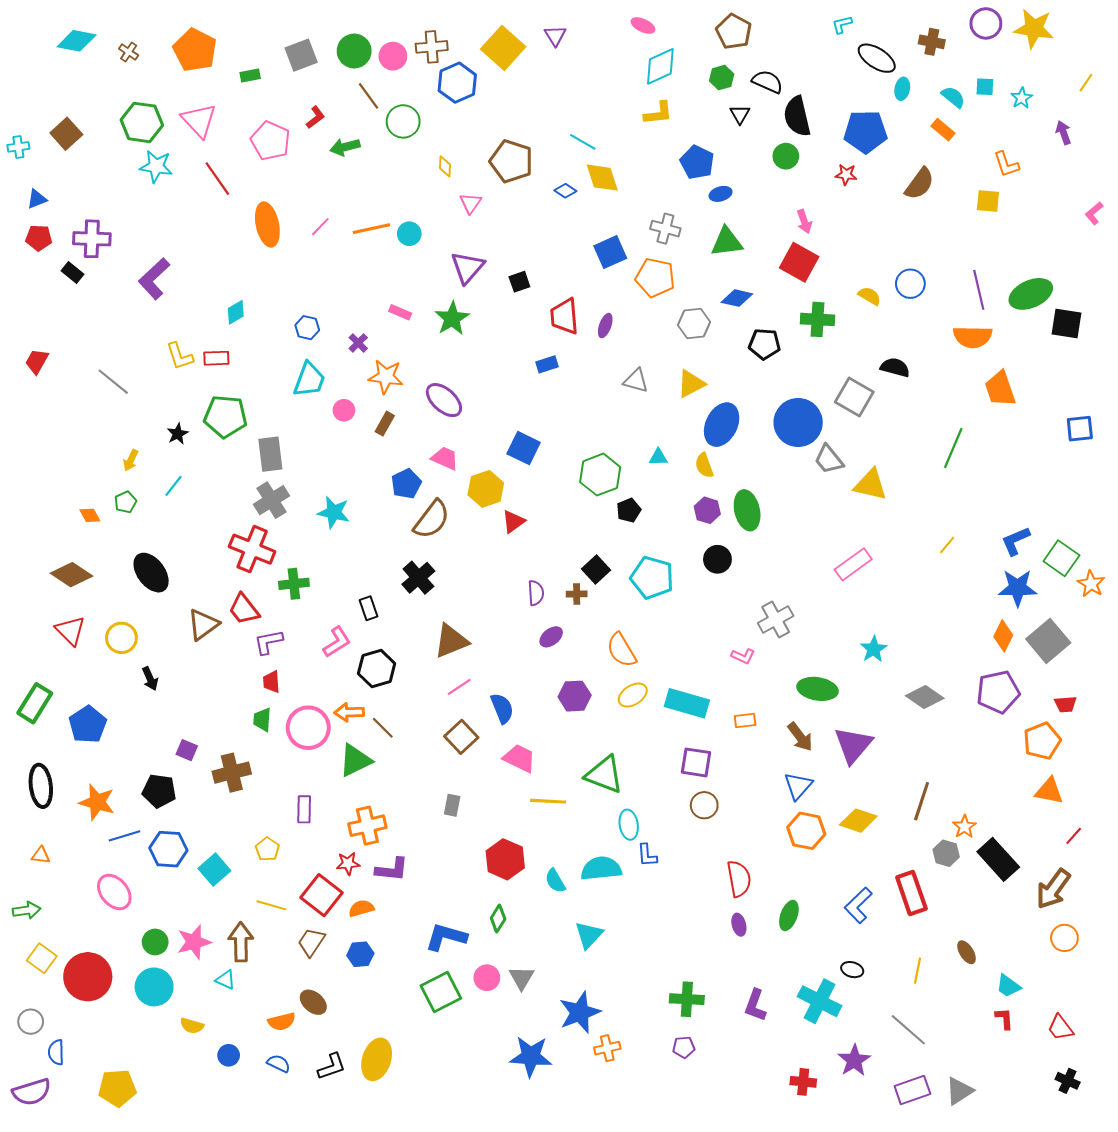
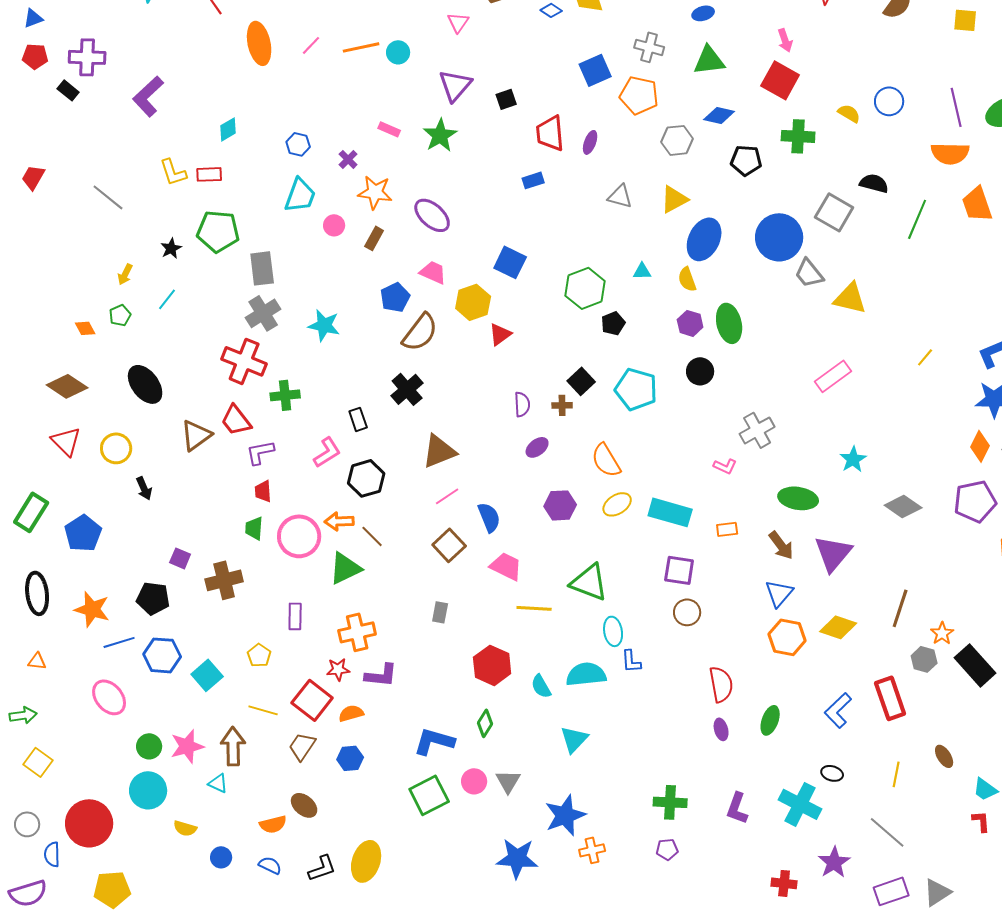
green line: (953, 448) -> (917, 219), moved
red circle: (88, 977) -> (89, 823), moved

